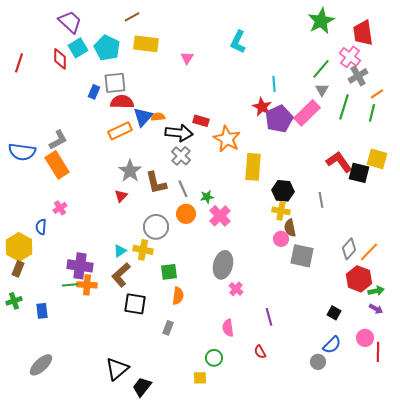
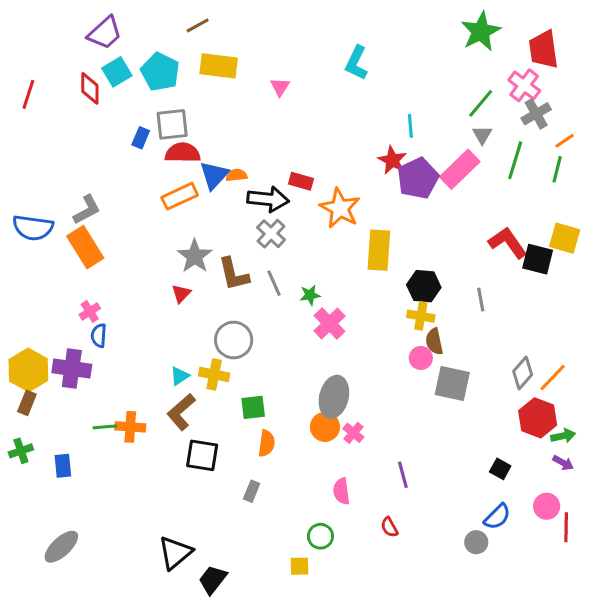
purple trapezoid: (70, 22) -> (105, 33), turned 95
orange circle: (186, 214) -> (325, 427), moved
blue semicircle: (41, 227) -> (99, 336), moved
purple cross: (80, 266) -> (72, 368), moved

